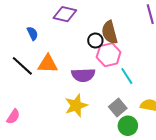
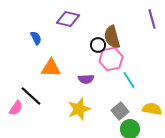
black line: (22, 66) -> (31, 96), moved
purple semicircle: (83, 75) -> (86, 79), size x0.7
pink semicircle: (13, 117) -> (16, 108), moved

